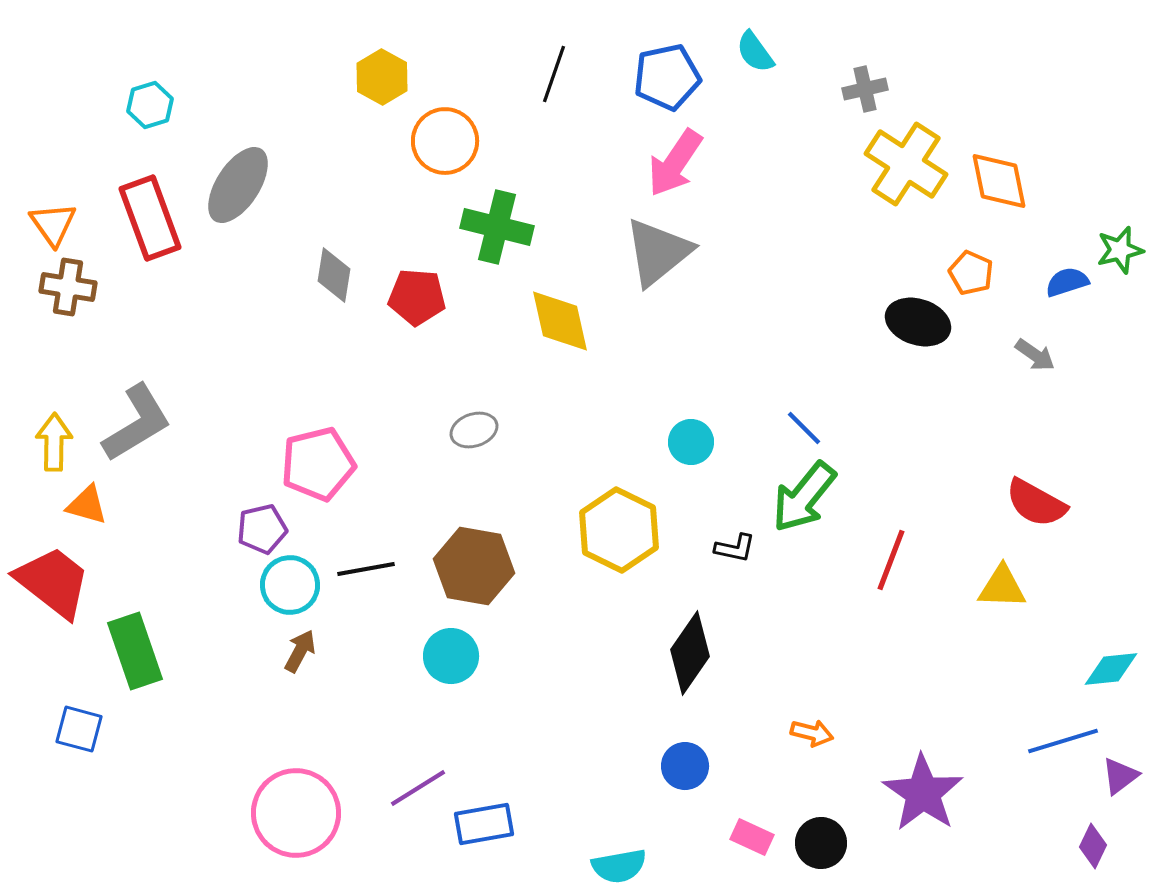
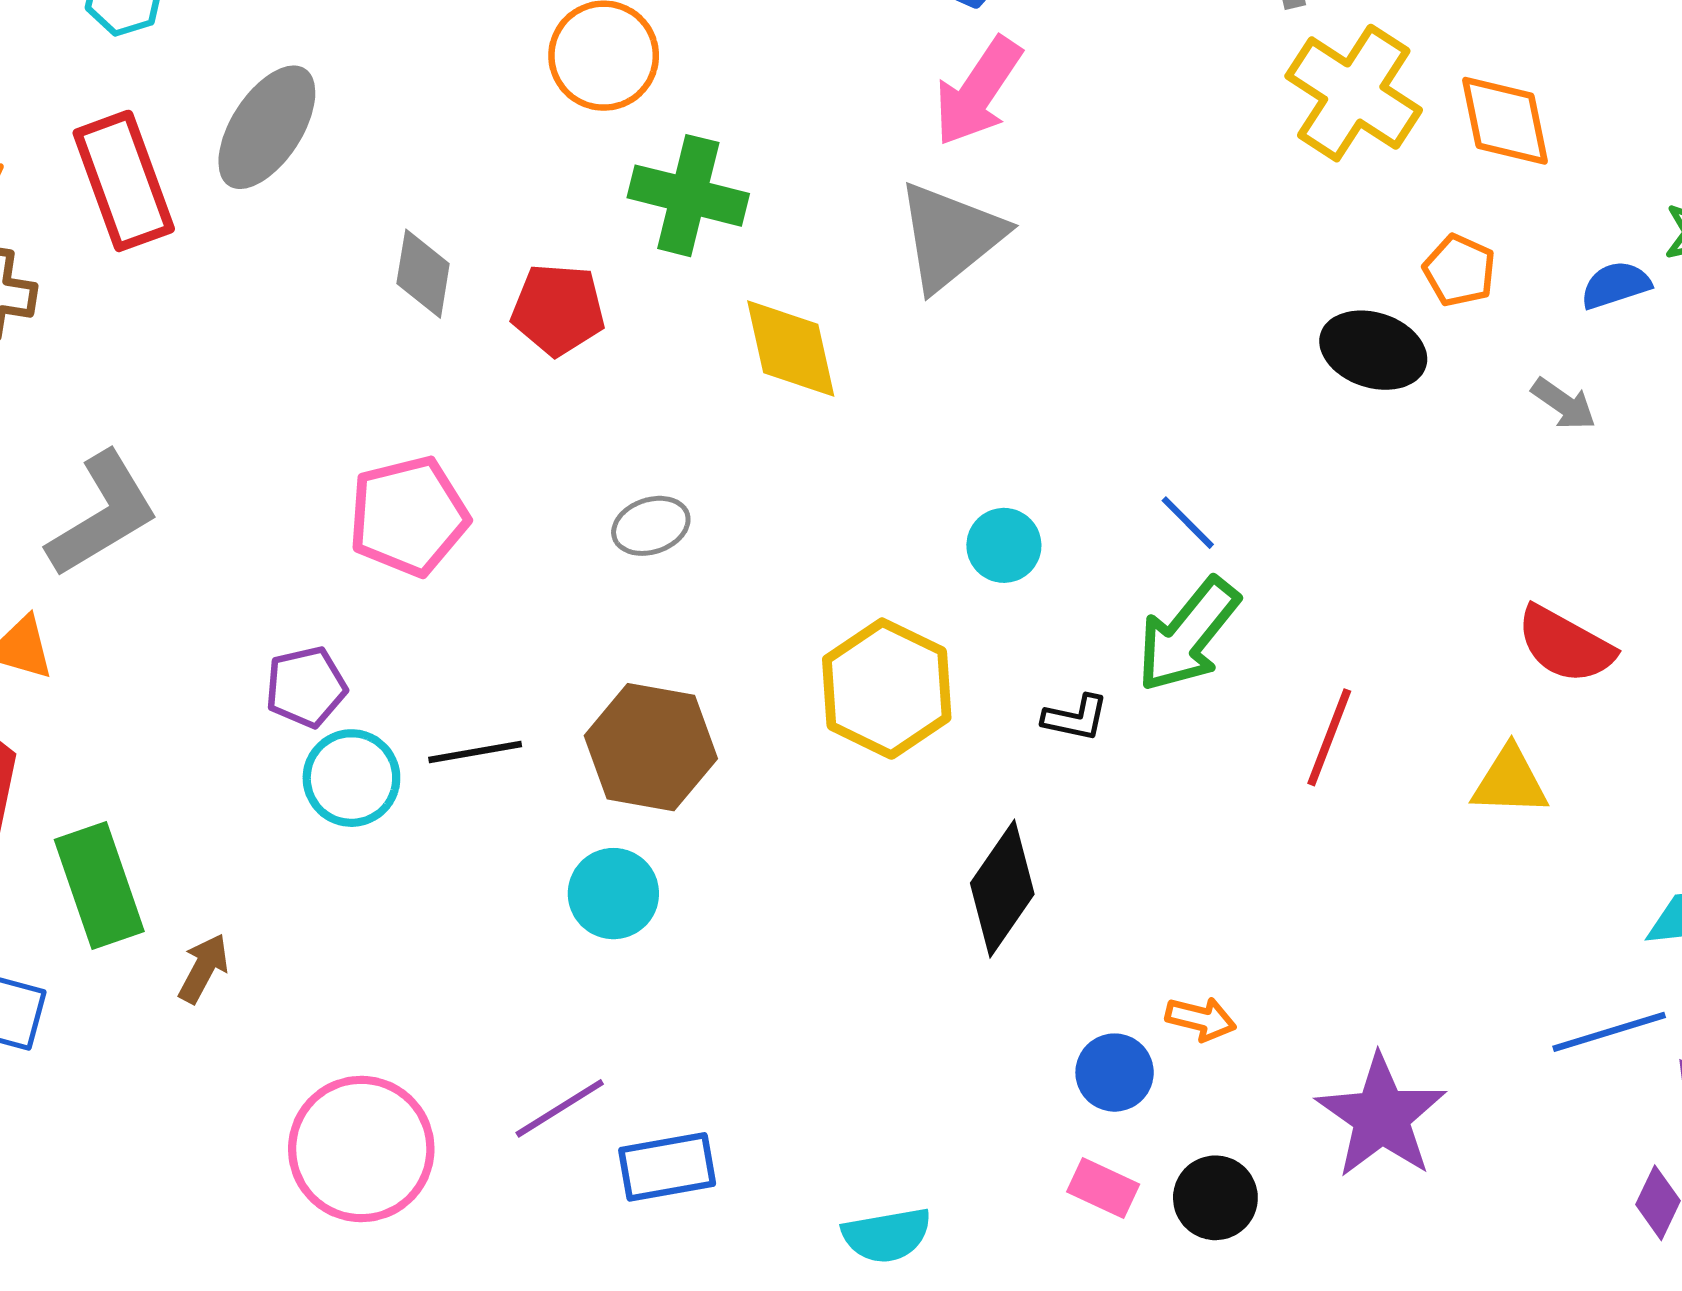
pink pentagon: (318, 464) -> (408, 516), moved
brown arrow: (300, 651) -> (203, 968), moved
blue circle: (685, 766) -> (1115, 1073), moved

